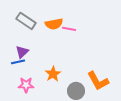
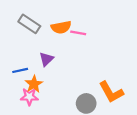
purple triangle: (22, 52) -> (46, 59), moved
orange star: (53, 74) -> (34, 84), moved

